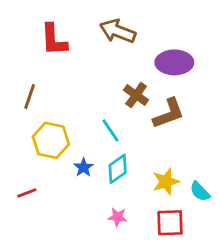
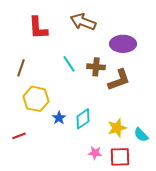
brown cross: (136, 95) -> (96, 67), turned -30
cyan line: (110, 131) -> (69, 64), moved
pink star: (118, 217) -> (95, 153), moved

